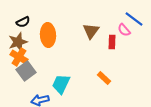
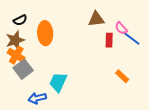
blue line: (134, 19) -> (131, 38), moved
brown triangle: (91, 31) -> (96, 19), moved, turned 48
orange rectangle: (104, 78) -> (122, 76), moved

